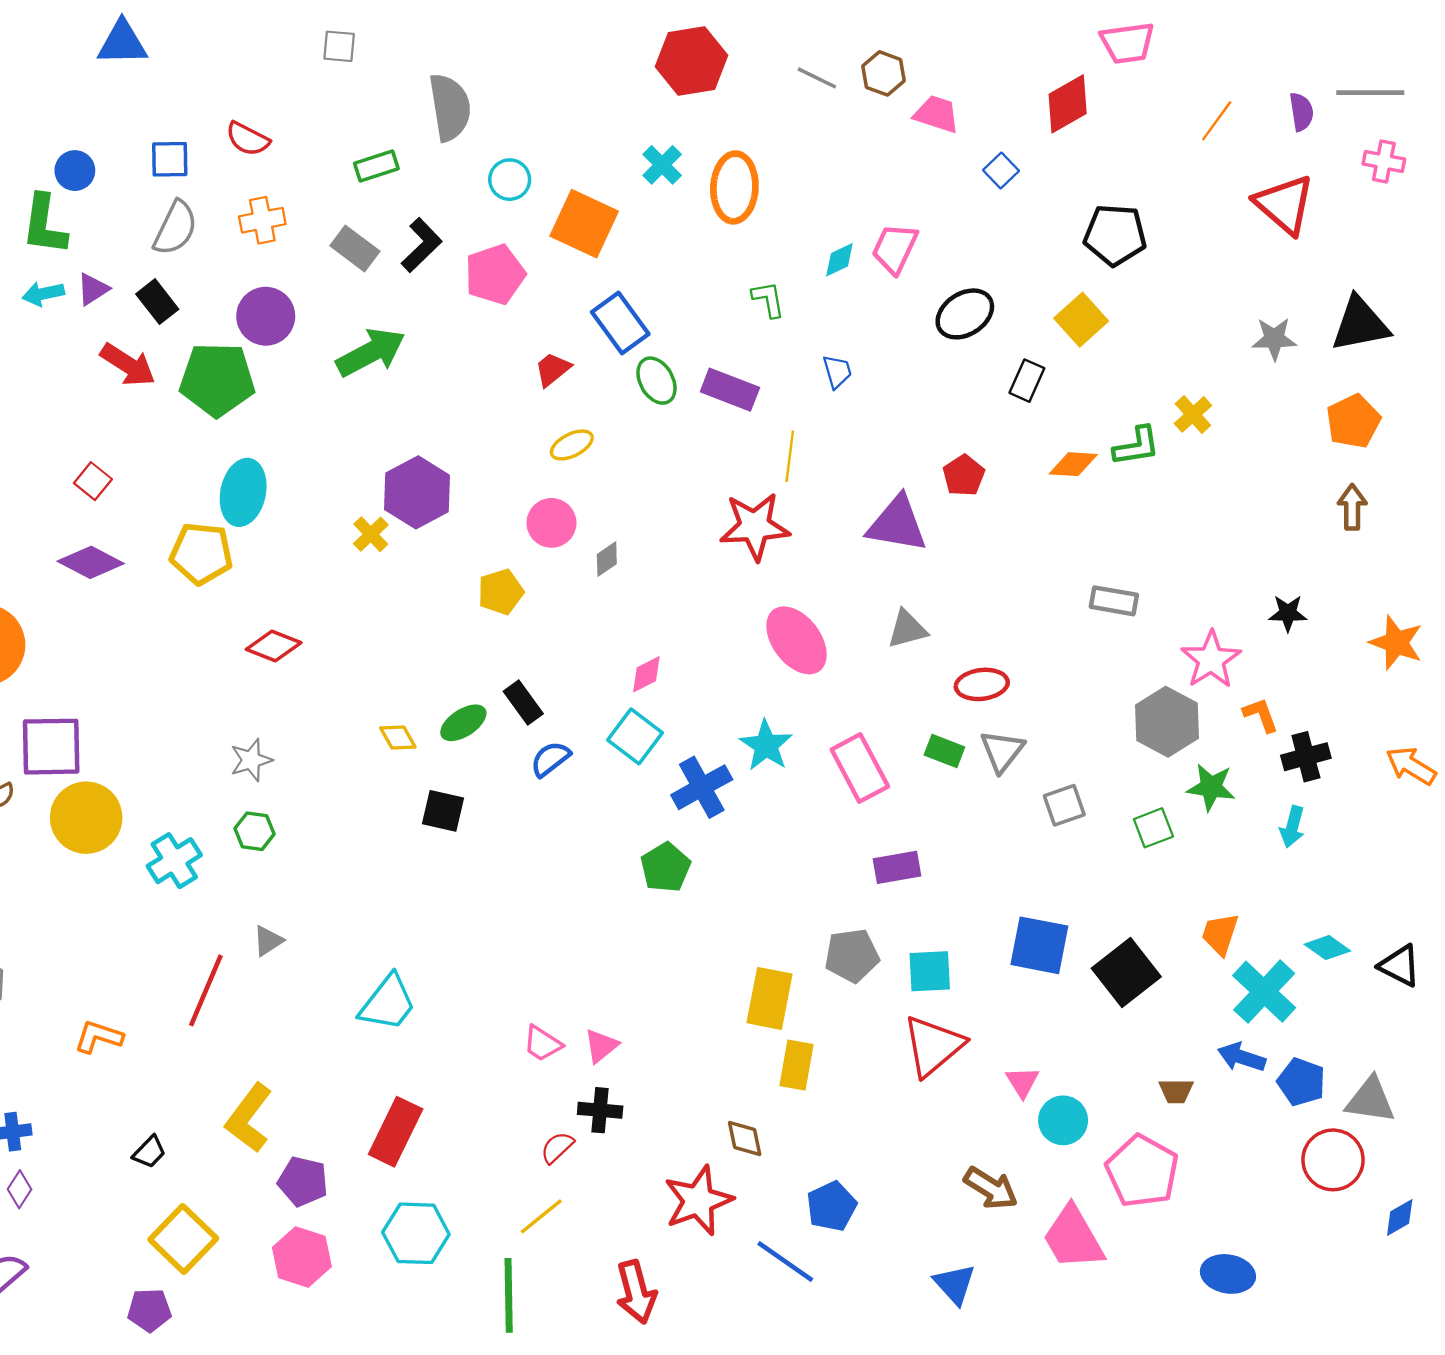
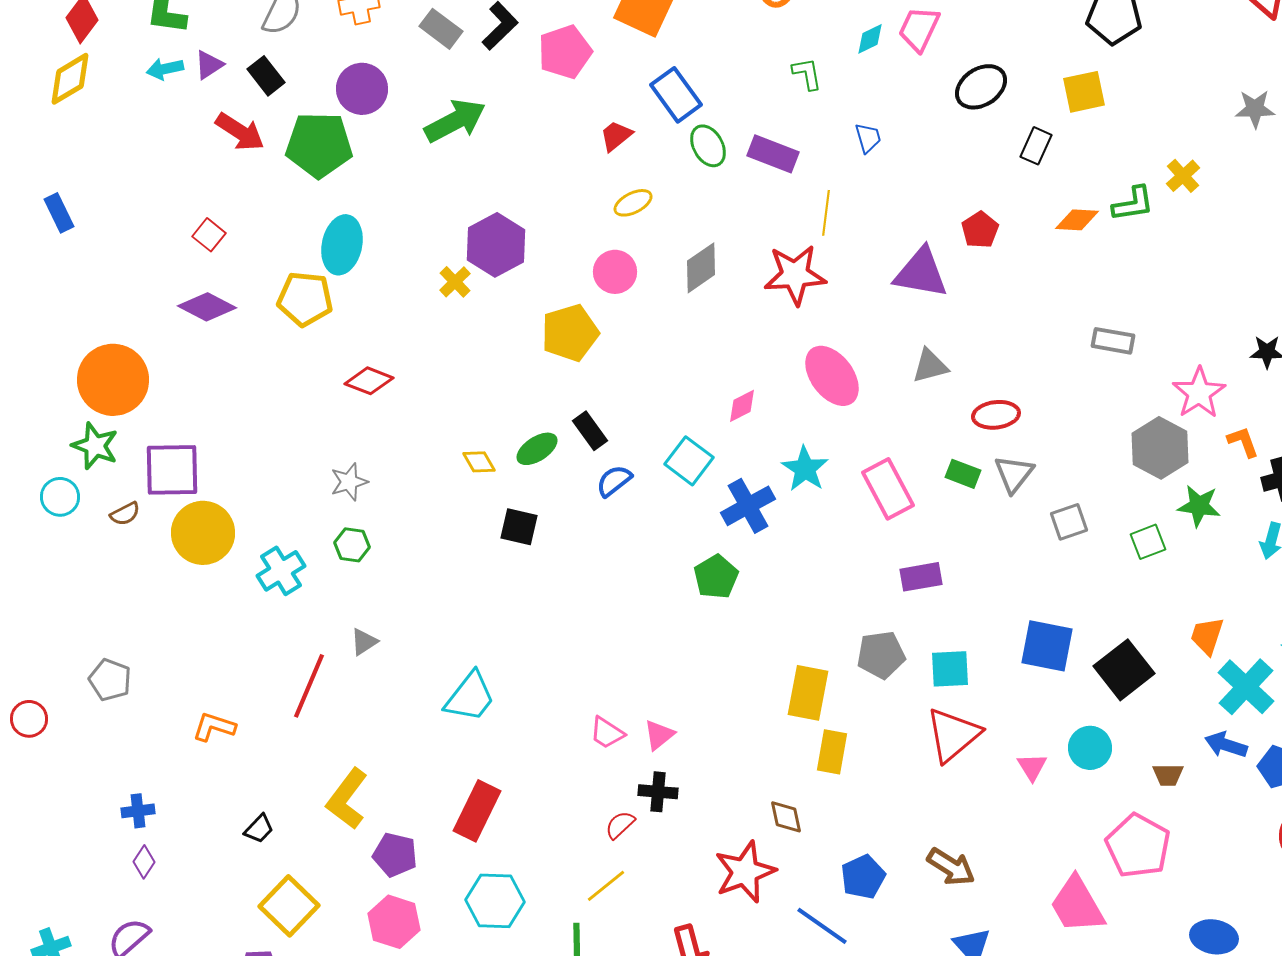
yellow square: (1081, 320) -> (1084, 92), turned 30
gray diamond: (607, 559) -> (701, 268), moved, size x1.6
yellow pentagon: (501, 592) -> (570, 333), size x1.4
pink diamond: (646, 674) -> (742, 406), moved
cyan circle: (1063, 1120) -> (1090, 748), moved
brown arrow: (991, 1188) -> (951, 867), moved

